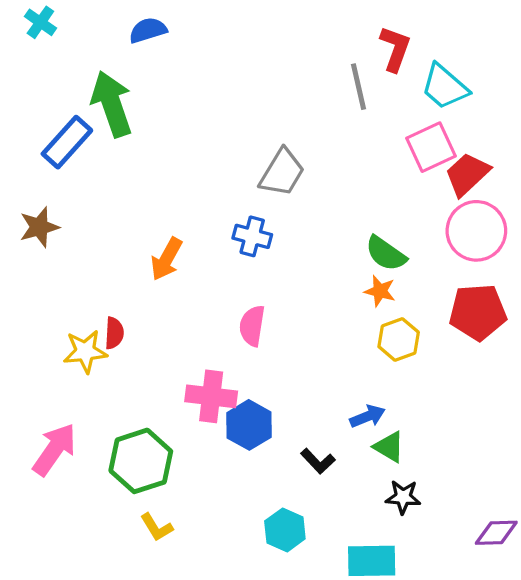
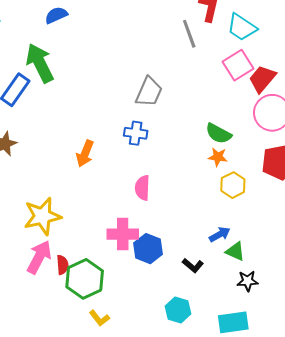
red semicircle: (114, 333) -> (62, 265), moved
yellow star: (85, 351) -> (42, 216), size x1.4
pink arrow: (54, 449) -> (39, 257), moved

